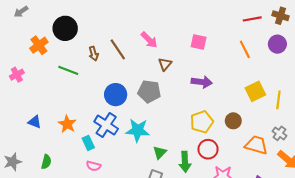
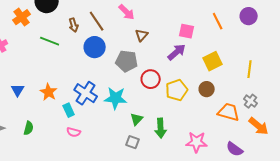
pink square: (199, 42) -> (187, 31), moved
purple arrow: (202, 82) -> (177, 52), turned -48
yellow square: (255, 91) -> (213, 61), moved
blue circle: (116, 95) -> (95, 47), moved
blue triangle: (35, 122) -> (18, 90), turned 40
red circle: (208, 149) -> (151, 79), moved

